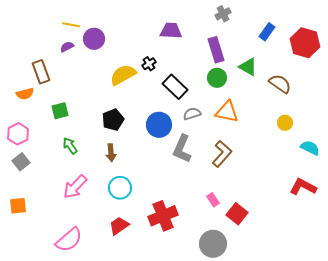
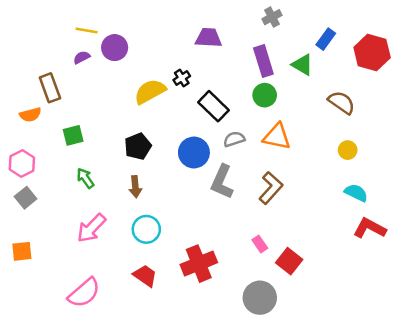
green triangle: (248, 67) -> (302, 65), moved
cyan semicircle: (310, 148) -> (356, 193), moved
red trapezoid: (119, 226) -> (145, 276), turned 70

